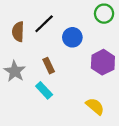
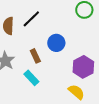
blue circle: (72, 37) -> (56, 43), moved
purple hexagon: (103, 62) -> (83, 67), moved

